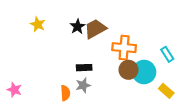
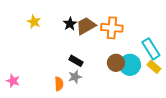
orange cross: (124, 48) -> (112, 28), moved
cyan rectangle: (167, 54) -> (151, 49), size x1.5
black rectangle: (84, 68) -> (76, 61), turned 32
yellow rectangle: (166, 91) -> (154, 67), moved

